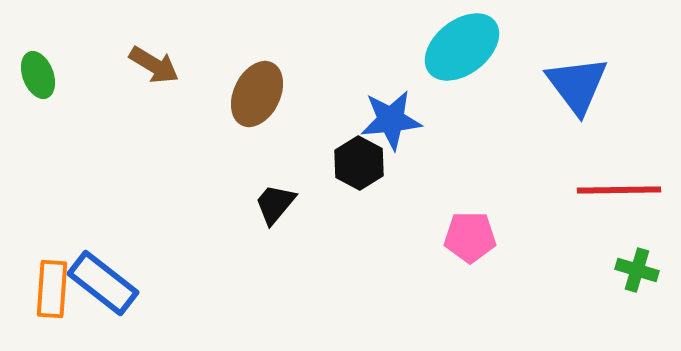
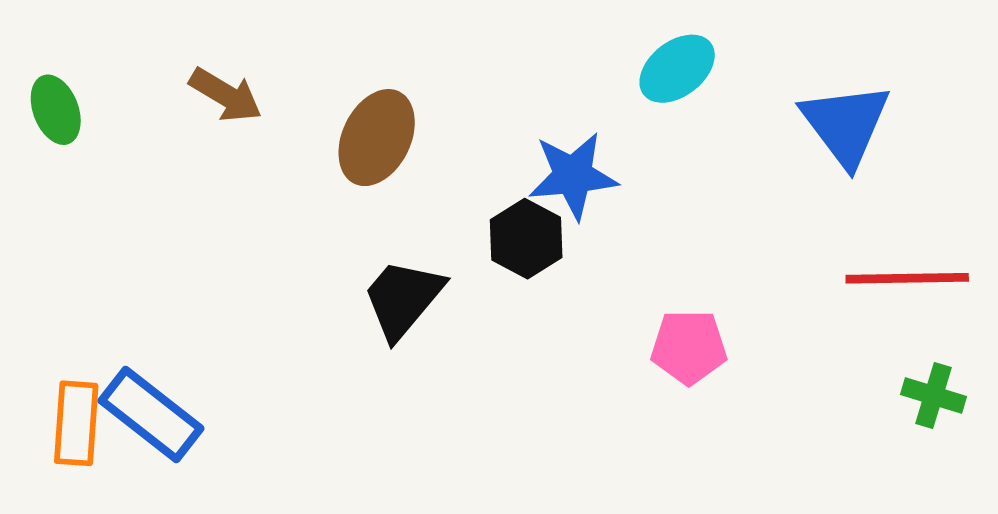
cyan ellipse: (462, 47) -> (677, 69), size x0.7
black trapezoid: (275, 204) -> (403, 299), size x1.4

